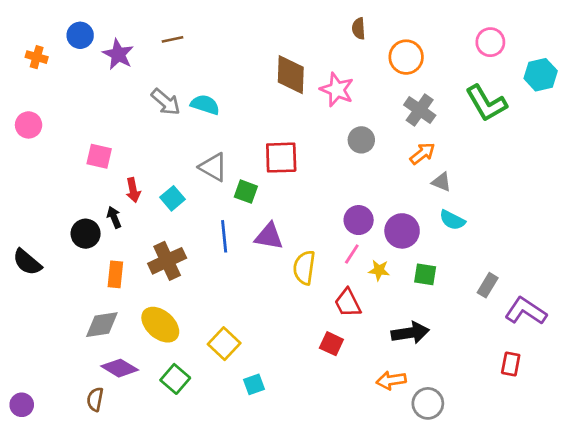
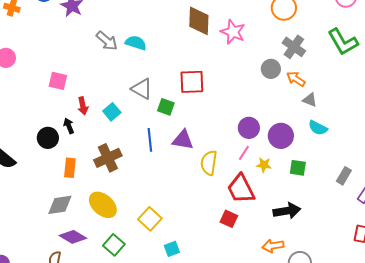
gray circle: (361, 140) -> (271, 69), moved
orange arrow: (422, 153) -> (296, 79), turned -108
red trapezoid: (348, 303) -> (241, 189), size x1.4

